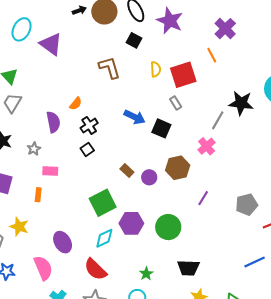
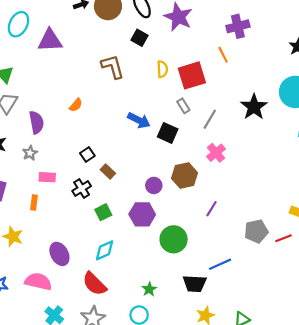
purple cross: (225, 29) -> (238, 26), turned 30
purple triangle: (51, 44) -> (50, 41), turned -40
black star: (241, 103) -> (254, 107), turned 30
gray line: (218, 120) -> (210, 119), moved
purple semicircle: (53, 122) -> (36, 122), moved
black cross: (89, 125) -> (82, 188), moved
brown rectangle: (127, 170) -> (108, 171), moved
green square: (103, 203) -> (103, 212), size x0.6
gray pentagon: (247, 205) -> (256, 231), moved
purple hexagon: (131, 223) -> (142, 214), moved
blue line: (255, 262) -> (220, 264), moved
pink semicircle: (43, 268) -> (38, 281), turned -55

